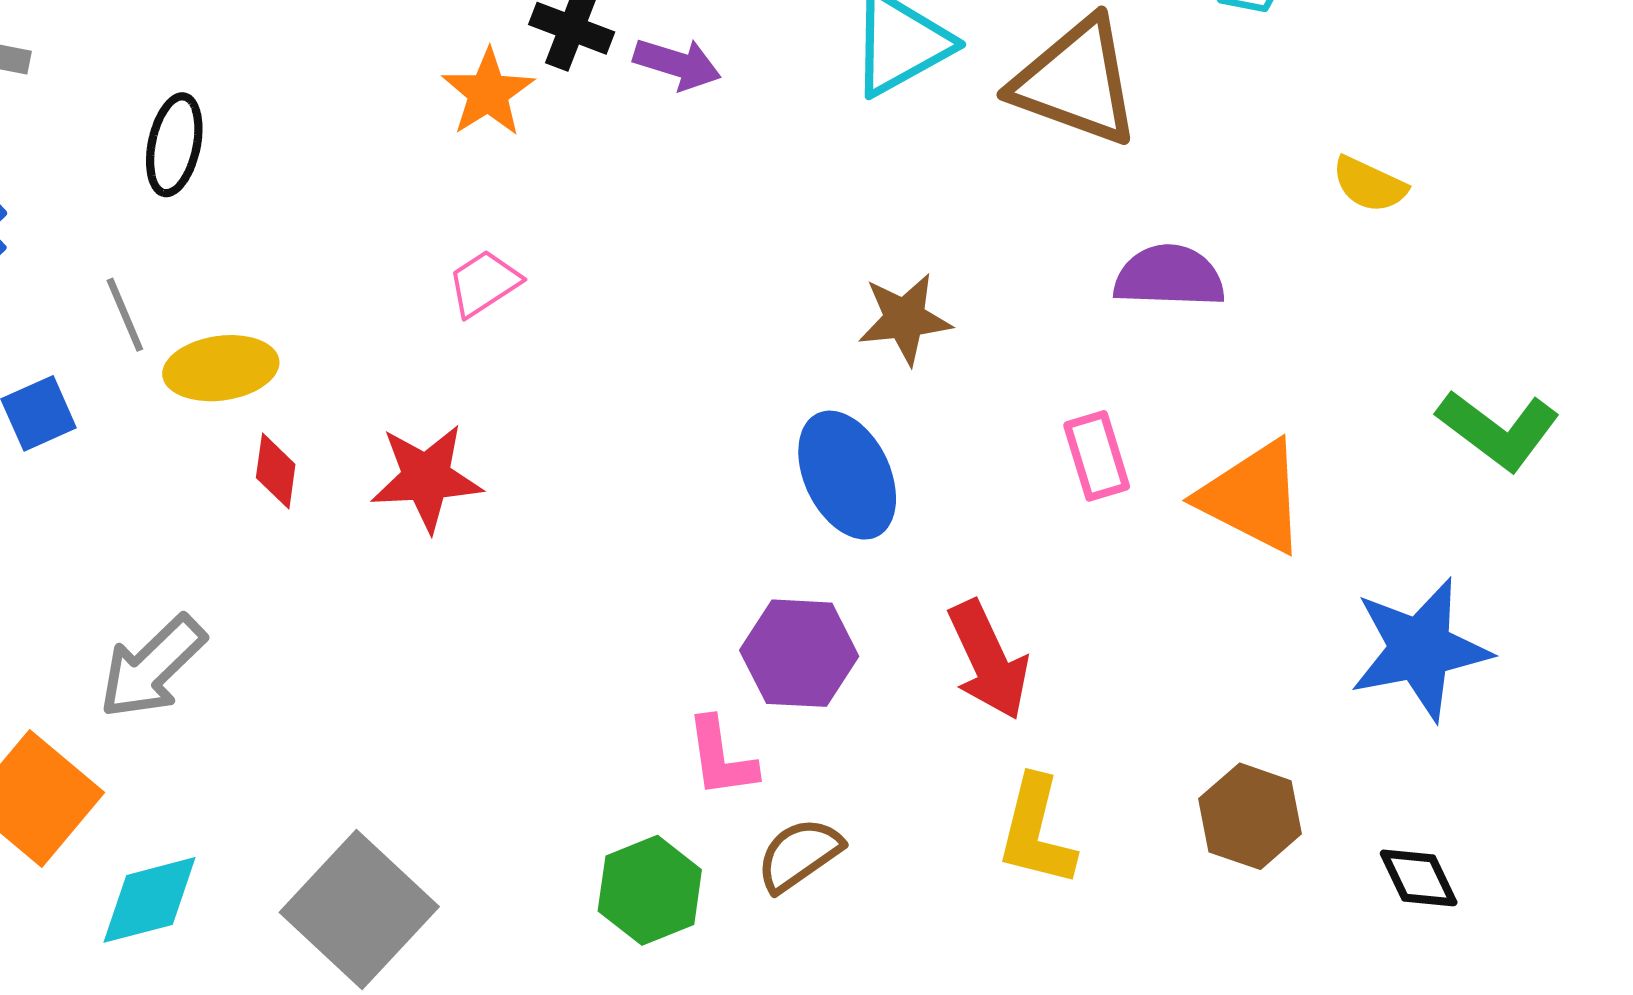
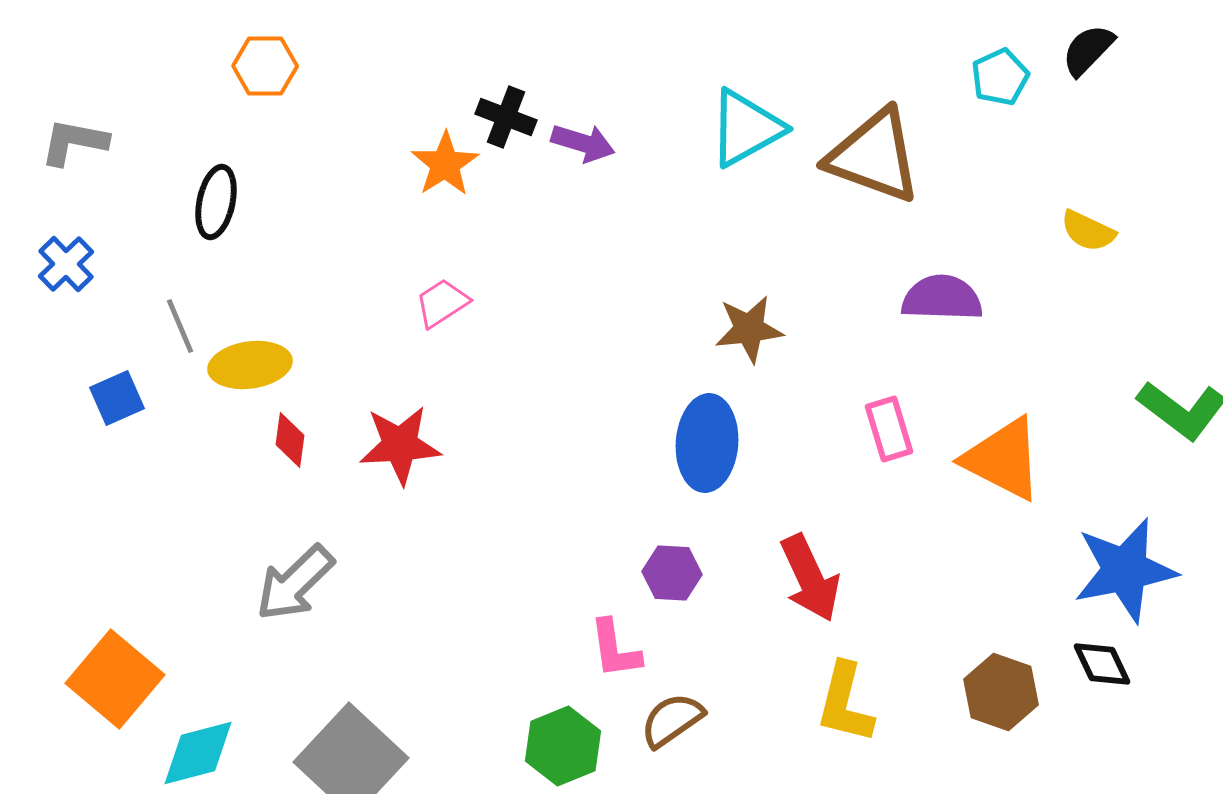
blue ellipse: (847, 475) -> (707, 443), turned 30
purple hexagon: (799, 653) -> (672, 573), size x0.7
gray arrow: (152, 667) -> (295, 583), moved
black diamond: (1419, 878) -> (1102, 664), moved

